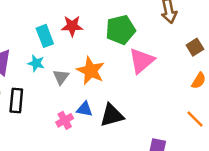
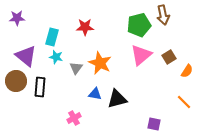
green pentagon: (121, 30) -> (139, 25), moved
cyan rectangle: (45, 36) -> (52, 37), moved, turned 36
brown square: (195, 47) -> (169, 57), moved
pink cross: (65, 120) -> (74, 118), moved

